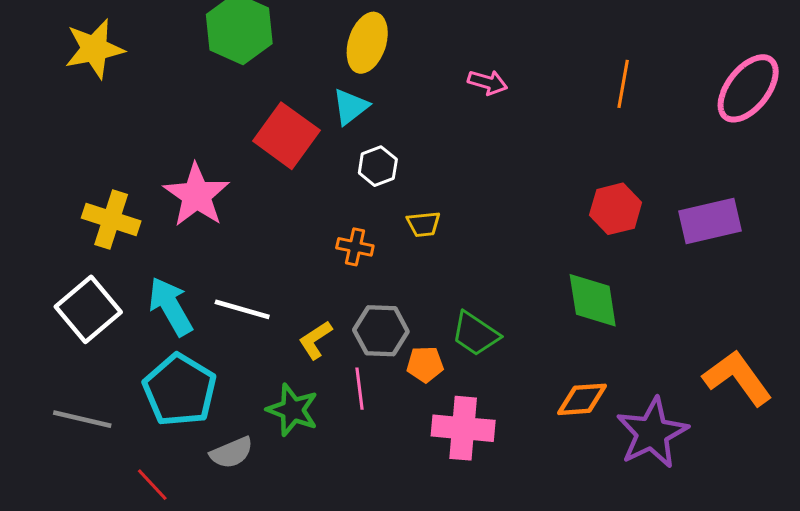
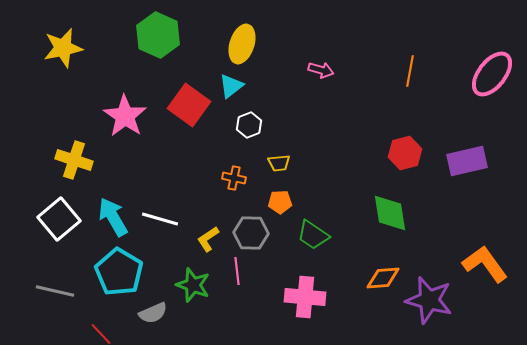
pink star: (197, 195) -> (125, 116), moved
orange pentagon: (425, 364) -> (280, 202), moved
purple star: (652, 433) -> (429, 300), turned -30

